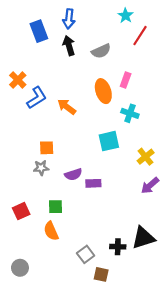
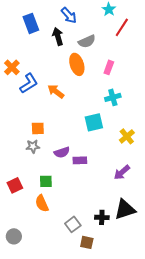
blue arrow: (69, 19) -> (69, 15), moved, turned -48
orange ellipse: (103, 91) -> (77, 64), moved
cyan cross: (130, 113) -> (113, 97), turned -35
purple arrow: (150, 186) -> (122, 172), moved

